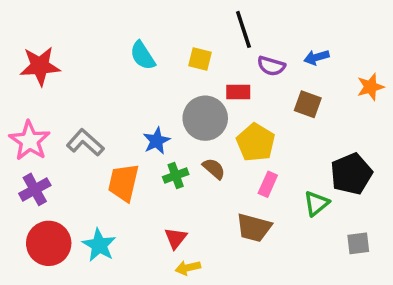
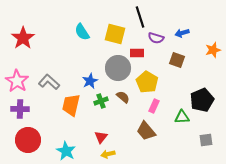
yellow square: (200, 59) -> (115, 34), size x1.5
red star: (40, 66) -> (23, 38), turned -30
purple cross: (35, 189) -> (20, 109), turned 30
green triangle: (316, 203) -> (182, 117), turned 35
brown trapezoid: (254, 228) -> (146, 131), turned 35
cyan star: (99, 245) -> (66, 151), moved

